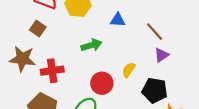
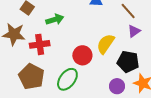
green arrow: (91, 45) -> (55, 20), moved
yellow semicircle: (129, 70) -> (106, 44), size x1.5

